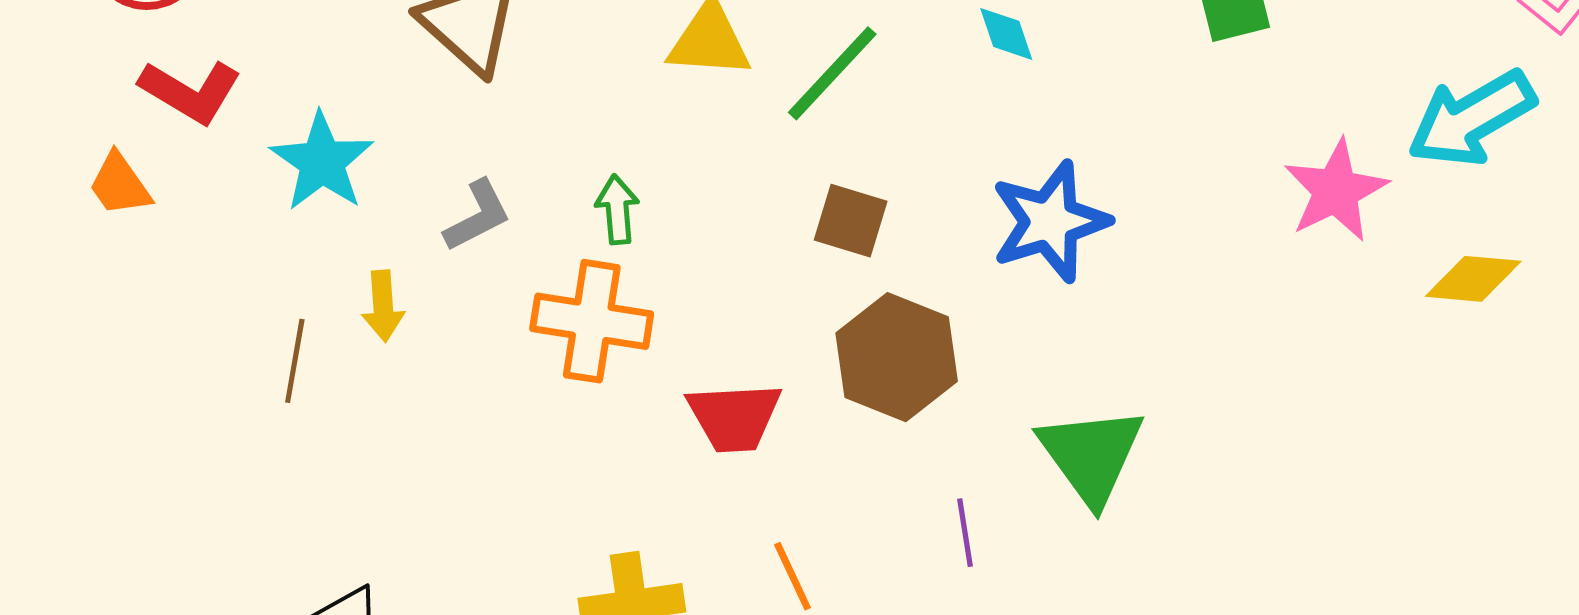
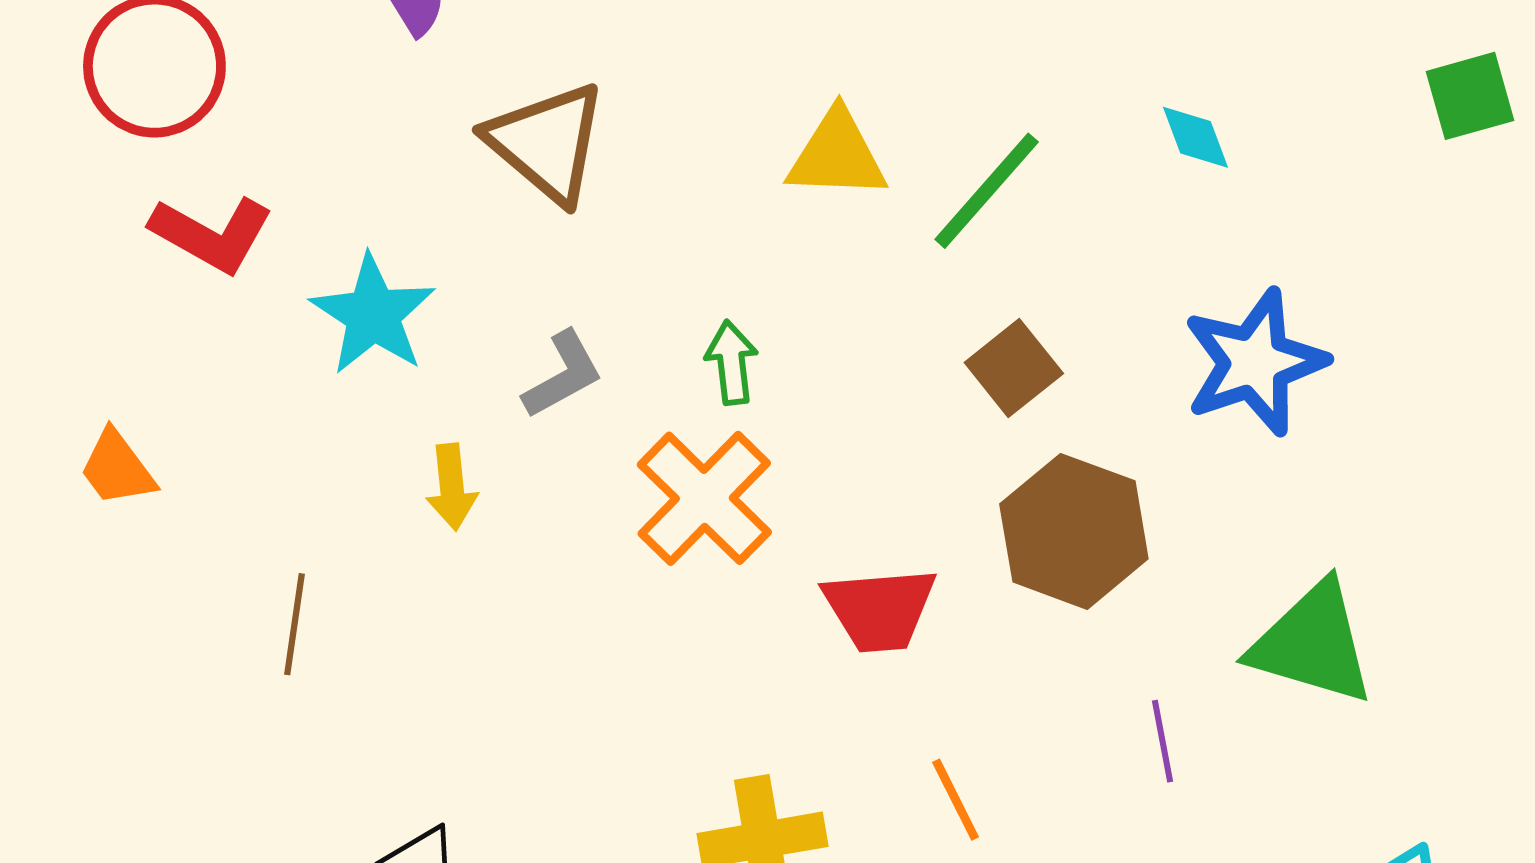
orange trapezoid: (120, 185) -> (117, 468), moved
brown square: (851, 221) -> (1014, 368), turned 36
orange cross: (592, 321) -> (704, 498), turned 37
brown line: (295, 361) -> (294, 624), moved
green triangle: (1091, 455) -> (1312, 643), turned -36

